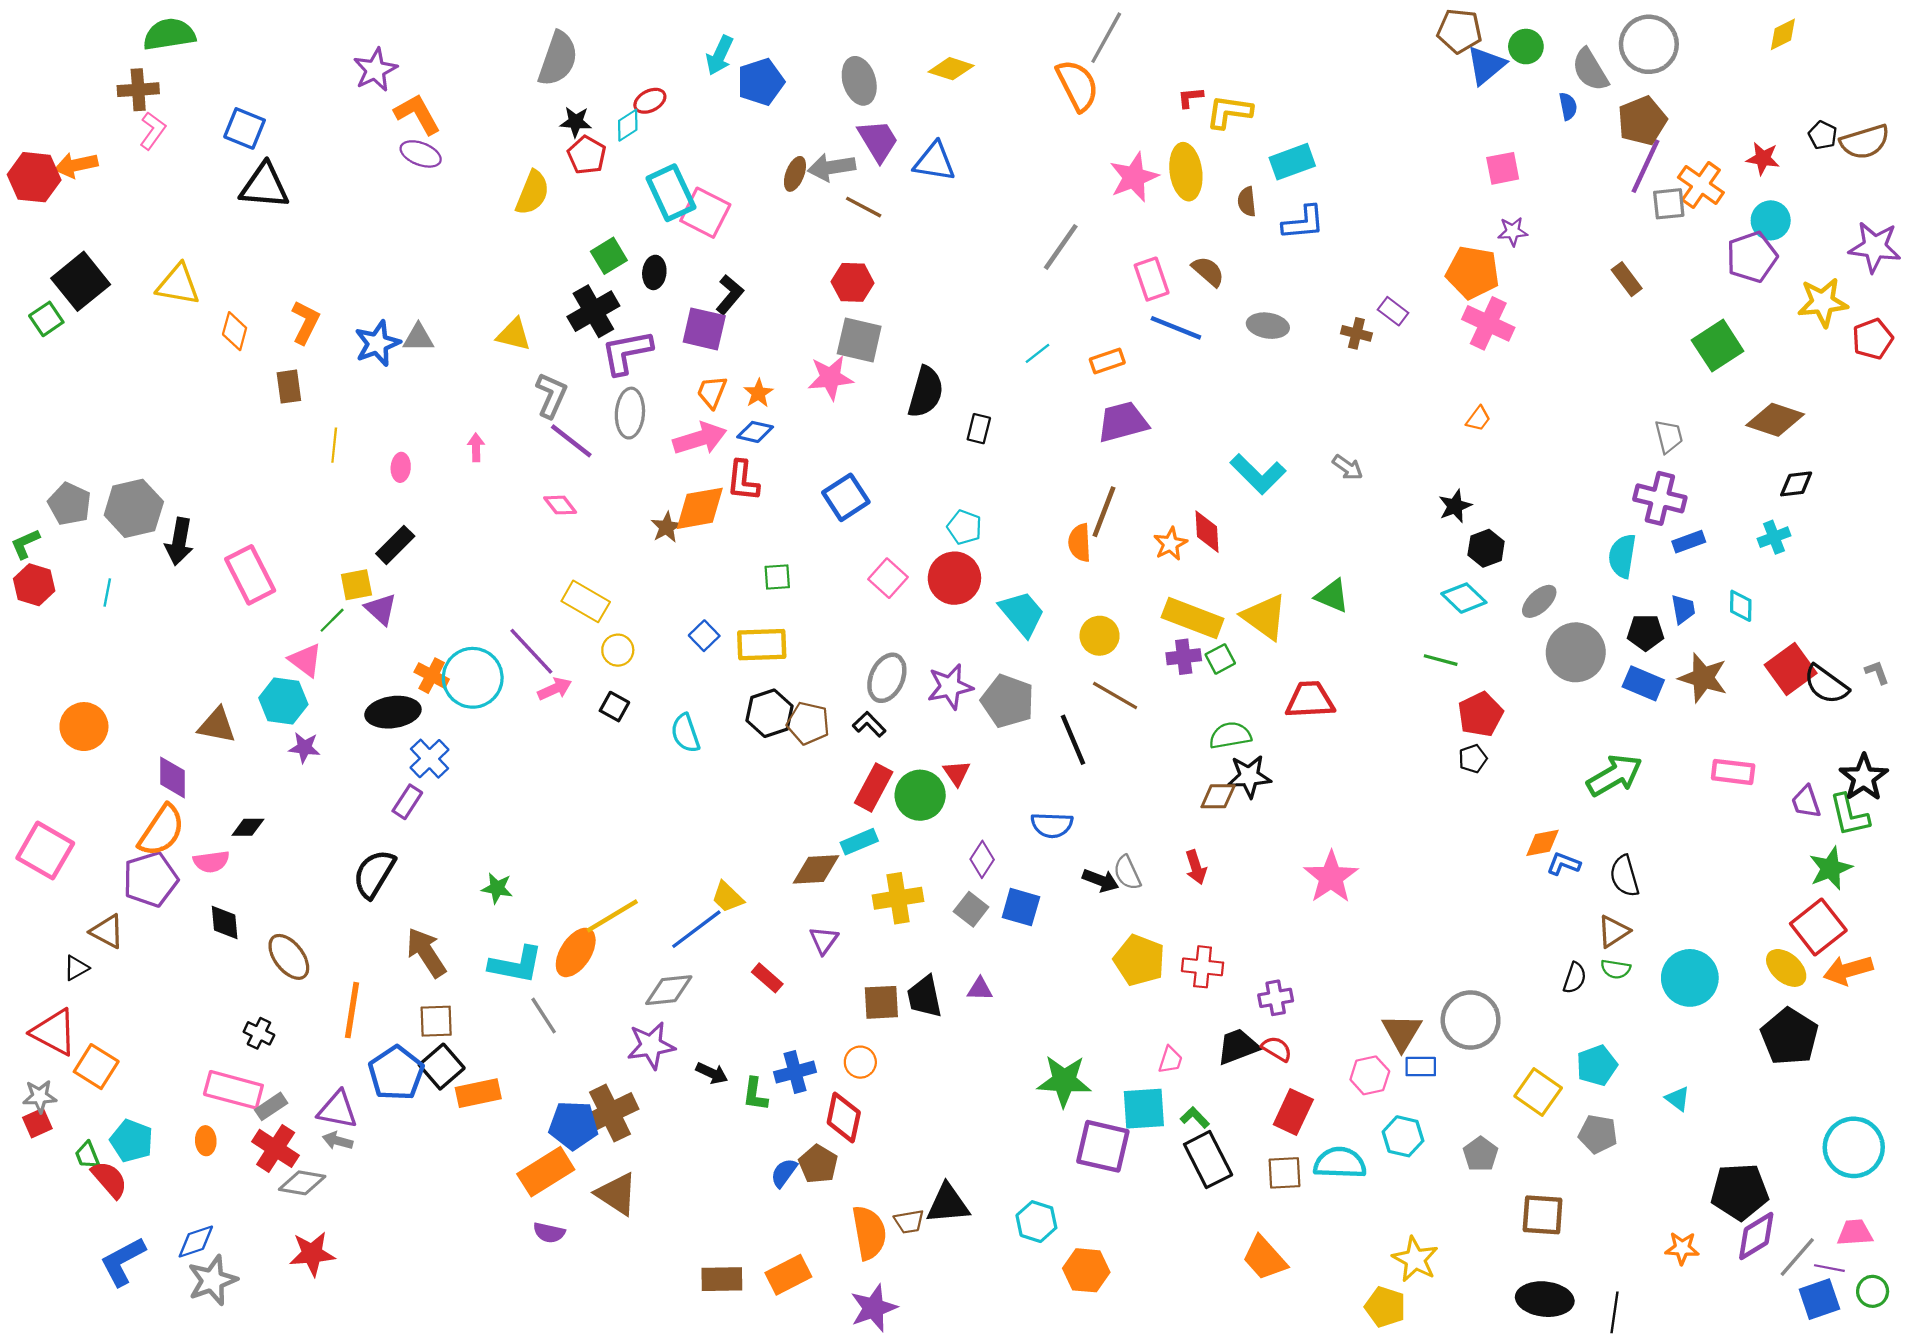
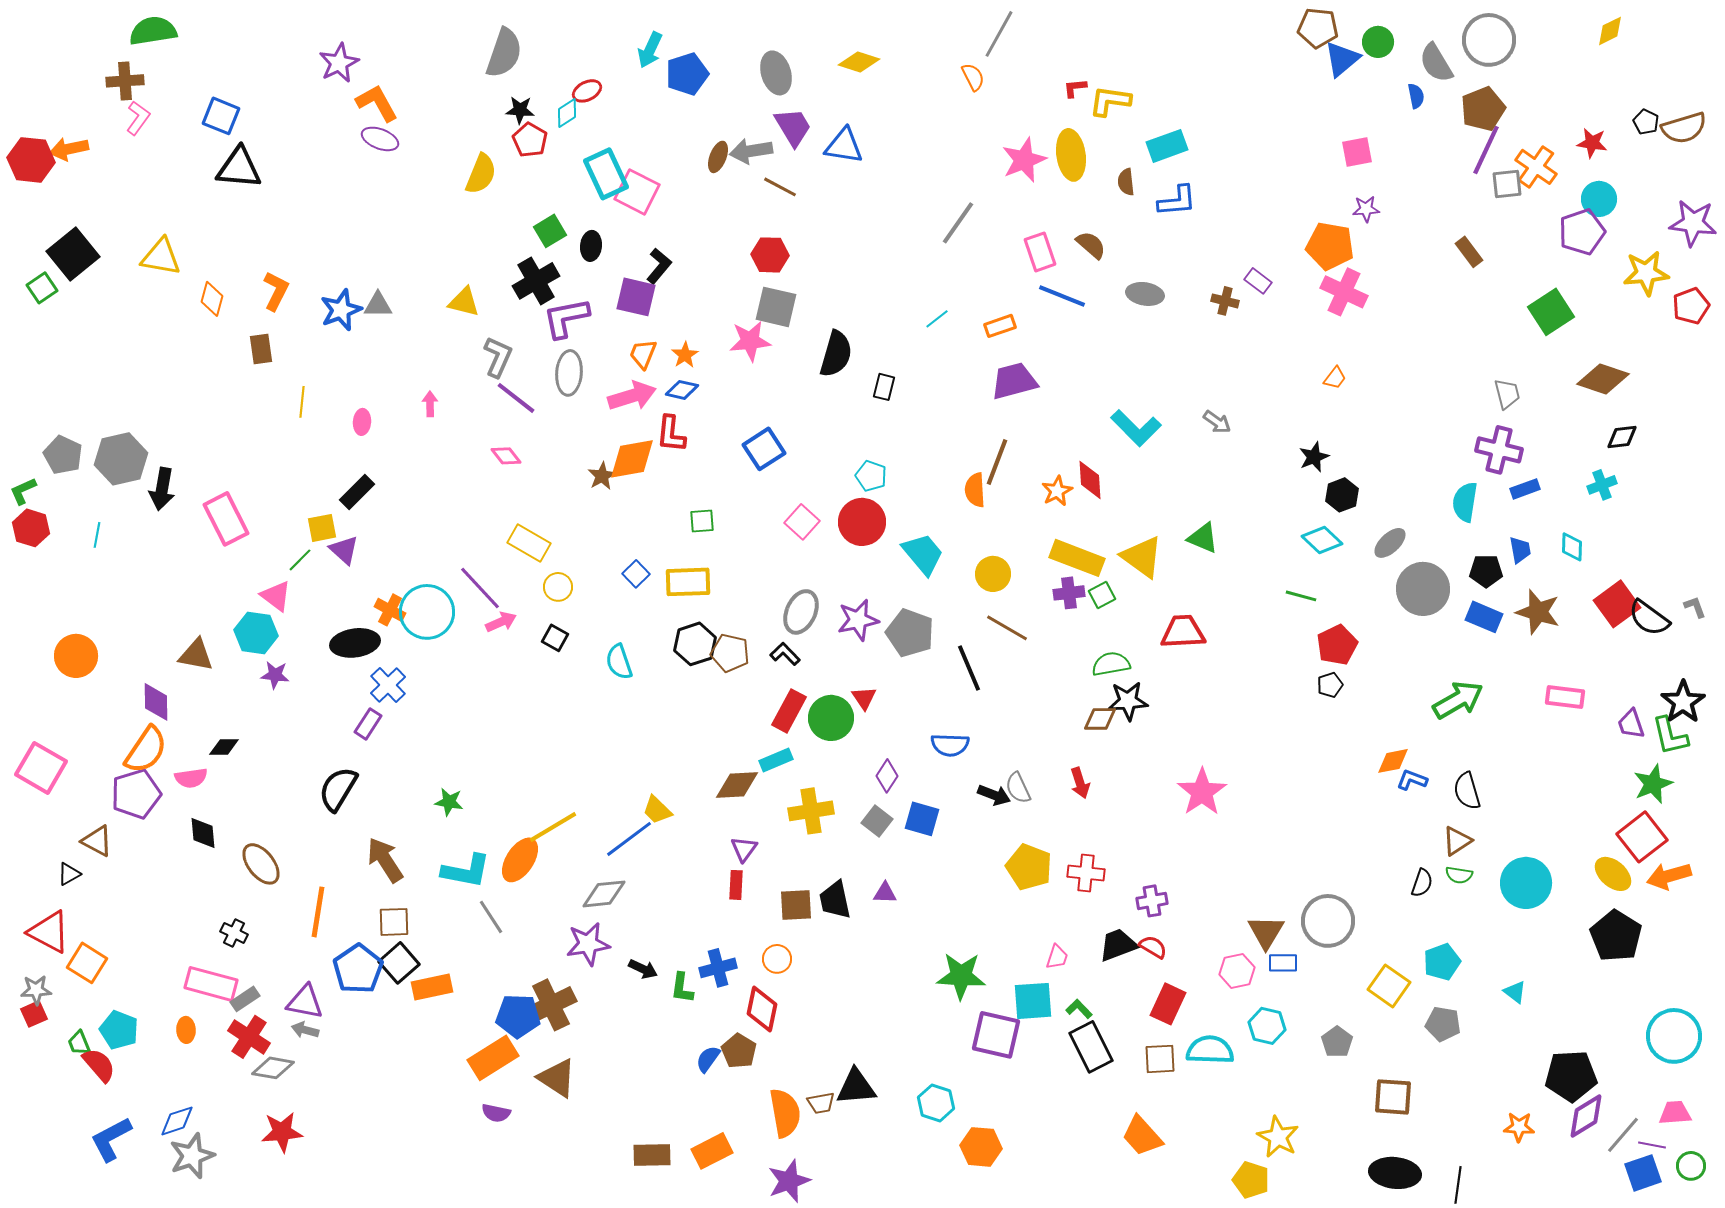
orange semicircle: (1077, 85) -> (973, 77), size x0.6
red rectangle: (767, 978) -> (736, 885), moved, turned 52

